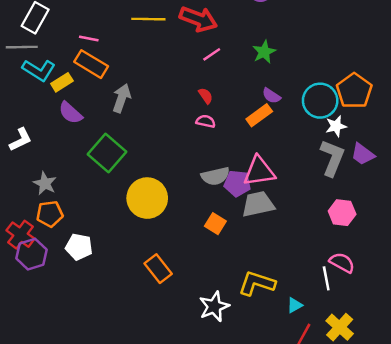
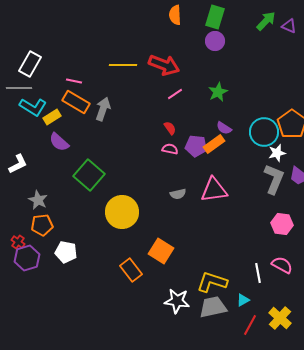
gray arrow: (122, 98) -> (103, 109), moved
gray semicircle: (215, 176) -> (178, 194), size x0.7
purple pentagon: (237, 183) -> (196, 146), moved
gray trapezoid: (258, 204) -> (213, 307), moved
orange square: (215, 224) -> (161, 251), moved, size x1.4
red cross: (21, 235) -> (18, 242), size x0.6
white line: (326, 278) -> (258, 273), moved
white star: (214, 306) -> (177, 301), turned 30

